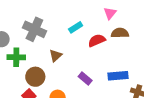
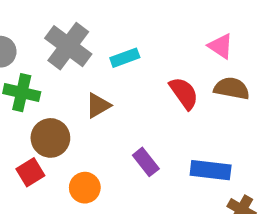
pink triangle: (110, 13) -> (221, 46), turned -48
cyan rectangle: (76, 27) -> (125, 58), moved
red semicircle: (97, 40) -> (184, 93), turned 66

